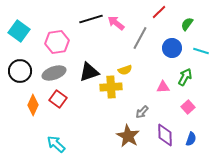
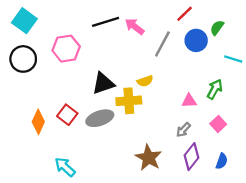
cyan square: (19, 31) -> (24, 21), moved
blue circle: (172, 48) -> (196, 40), moved
black circle: (20, 71) -> (23, 59), moved
gray ellipse: (54, 73) -> (100, 118), moved
gray arrow: (142, 112) -> (183, 130), moved
purple diamond: (165, 135) -> (191, 157), turned 40

